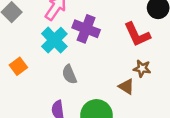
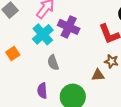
brown triangle: (126, 87) -> (98, 75), turned -40

